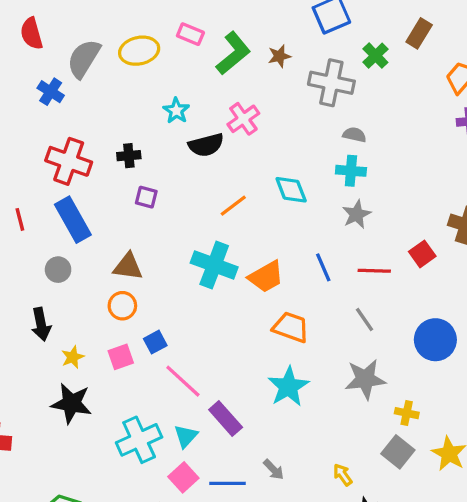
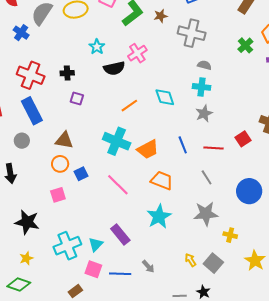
green cross: (375, 56) -> (245, 45), moved
blue square: (155, 342) -> (81, 174), moved
yellow star: (73, 357) -> (26, 258), moved
pink line: (183, 381) -> (118, 185), moved
gray square: (398, 452) -> (213, 263), moved
yellow arrow: (343, 475) -> (191, 260), moved
pink square: (183, 477) -> (93, 269), turned -30

